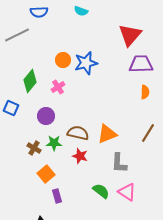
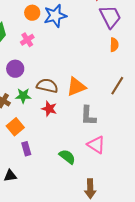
purple trapezoid: (141, 64) -> (110, 17), turned 65
green semicircle: (101, 191) -> (67, 157), moved

